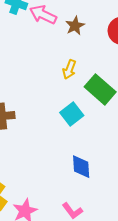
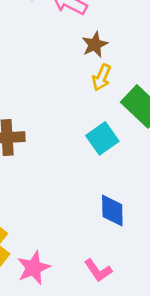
brown star: (75, 26) -> (95, 45), moved

